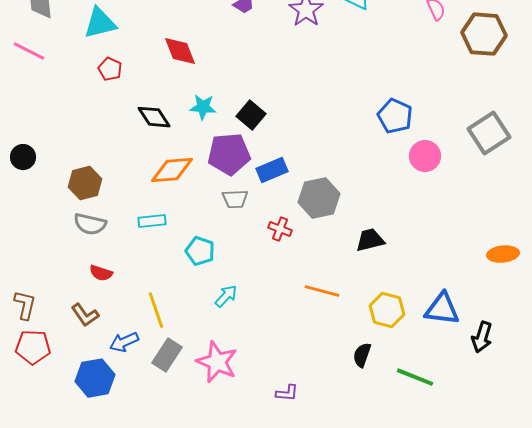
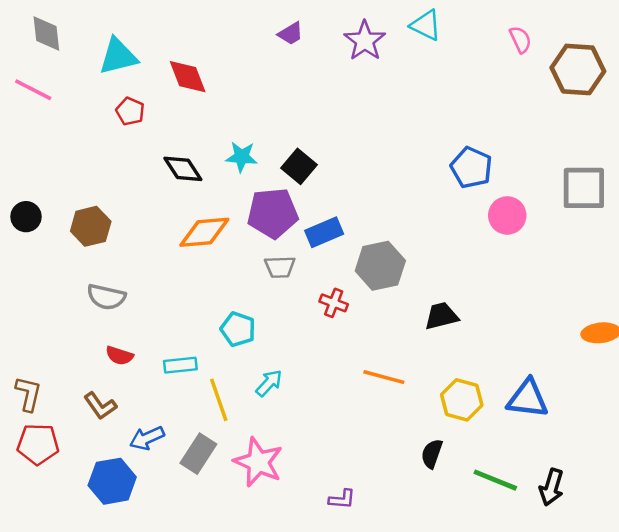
red diamond: (180, 51) -> (188, 77), moved
gray square: (489, 133) -> (584, 188), turned 33
brown hexagon: (85, 183) -> (91, 226), moved
cyan rectangle: (152, 221) -> (180, 365), moved
yellow line: (156, 310) -> (219, 400), moved
black arrow: (482, 337) -> (552, 487), moved

